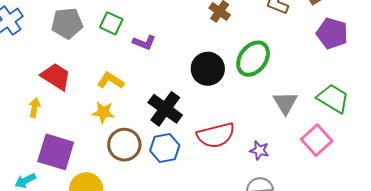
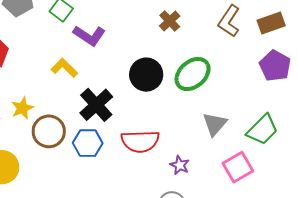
purple L-shape: (144, 42) -> (89, 36), size x1.4
yellow L-shape: (110, 81) -> (64, 68), moved
green trapezoid: (333, 99) -> (262, 130), turned 92
yellow star: (103, 112) -> (22, 108), moved, turned 30

